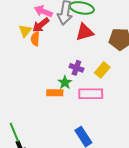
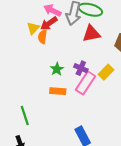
green star: (65, 82) -> (57, 69), moved
pink rectangle: (91, 94) -> (85, 83), moved, turned -60
green line: (14, 132) -> (25, 116), moved

